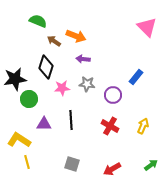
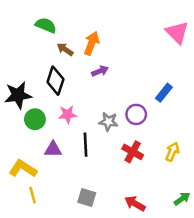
orange arrow: (76, 36) -> (92, 43), turned -90
purple arrow: (83, 59) -> (100, 71), turned 152
gray star: (87, 84) -> (108, 122), moved
pink star: (62, 88) -> (67, 114), moved
red arrow: (112, 169) -> (135, 204), turned 60

